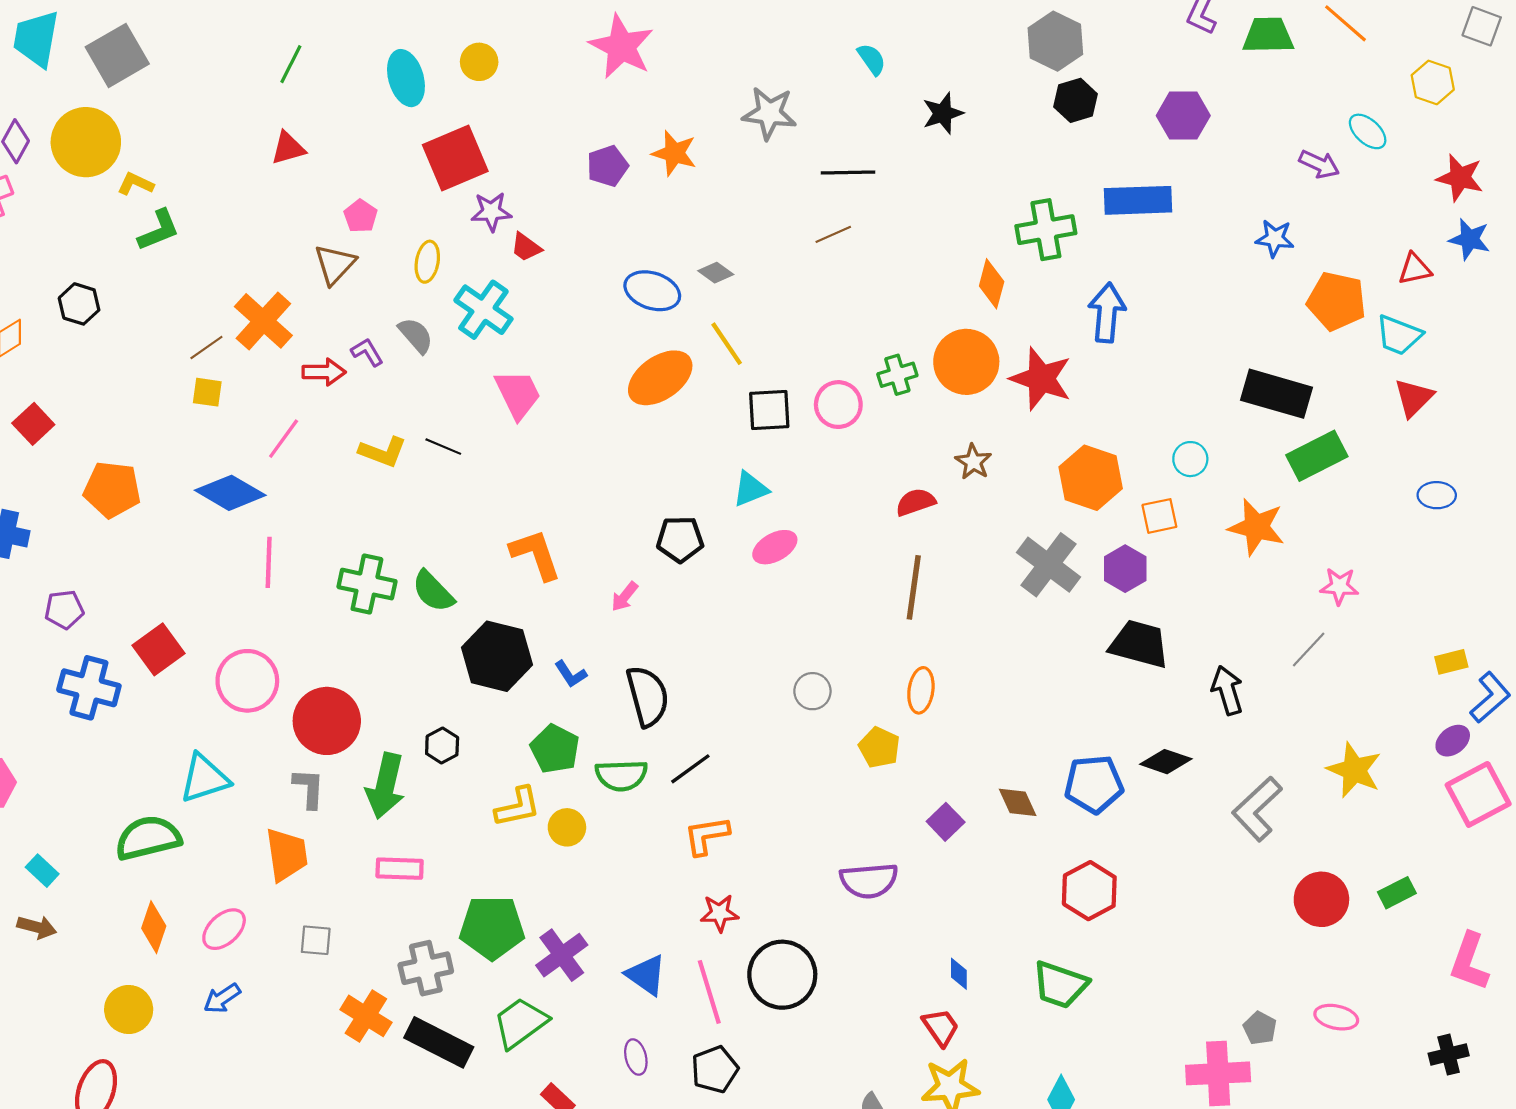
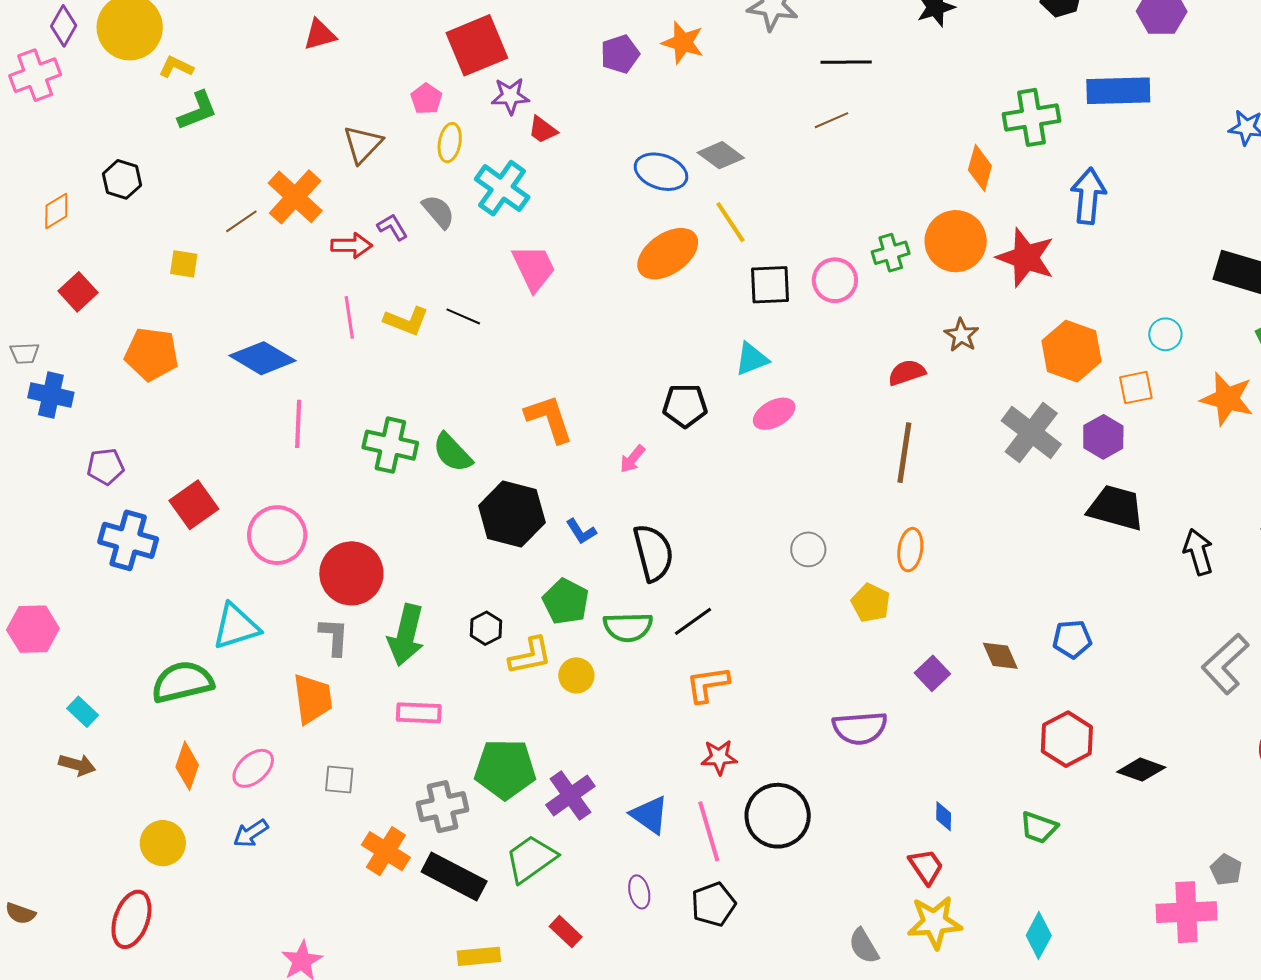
pink pentagon: (361, 216) -> (426, 99), moved
gray diamond: (716, 273) -> (721, 155), size x1.4
yellow square: (207, 392) -> (184, 264), moved
pink line: (284, 439) -> (349, 317), moved, turned -45
black hexagon: (442, 745) -> (486, 628), moved
black diamond: (1166, 762) -> (1141, 770), moved
blue pentagon: (1094, 784) -> (1072, 639), size x0.7
green trapezoid: (1060, 985) -> (1039, 827), size x0.7

